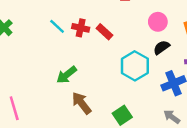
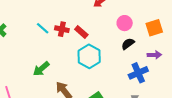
cyan hexagon: (135, 66) -> (89, 56), moved
green arrow: (67, 75) -> (41, 69), moved

